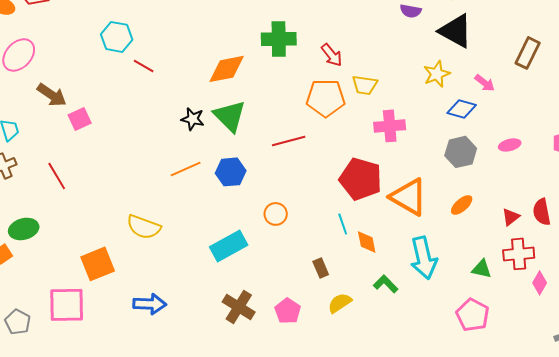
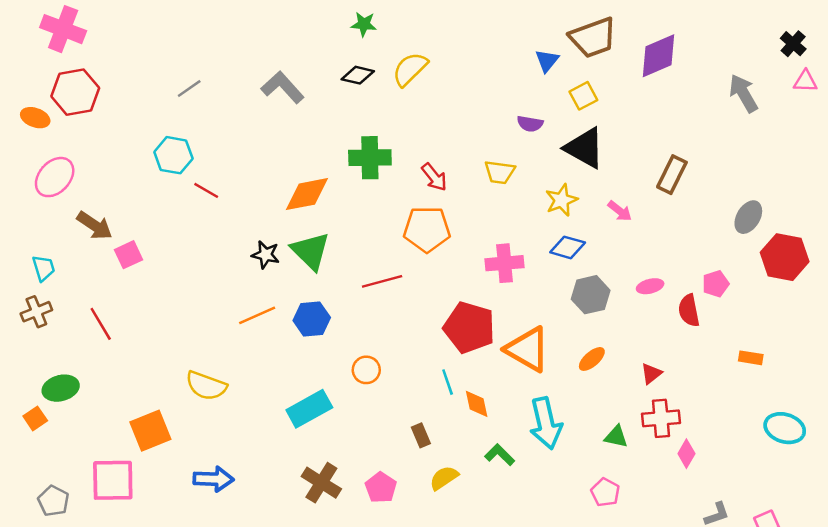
yellow trapezoid: (365, 85) -> (500, 172), moved
blue diamond: (462, 109) -> (568, 247), moved
red semicircle: (542, 212) -> (689, 310), moved
pink pentagon: (473, 315) -> (605, 492), size x0.7

